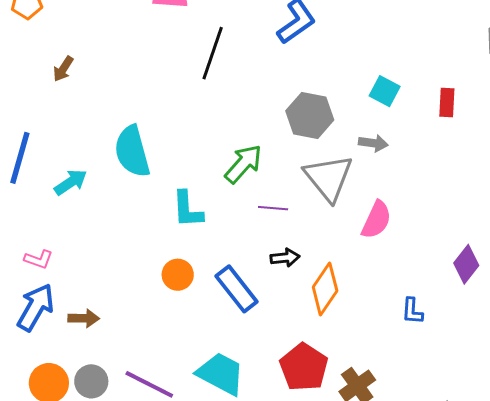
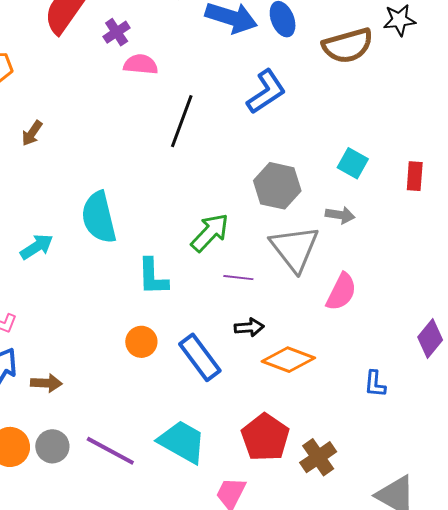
orange diamond: (325, 289) -> (288, 360), turned 75

